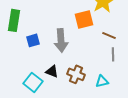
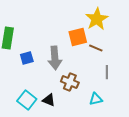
brown line: (109, 35) -> (96, 48), moved
black triangle: (52, 71) -> (49, 100), moved
brown cross: (76, 74) -> (70, 82), moved

